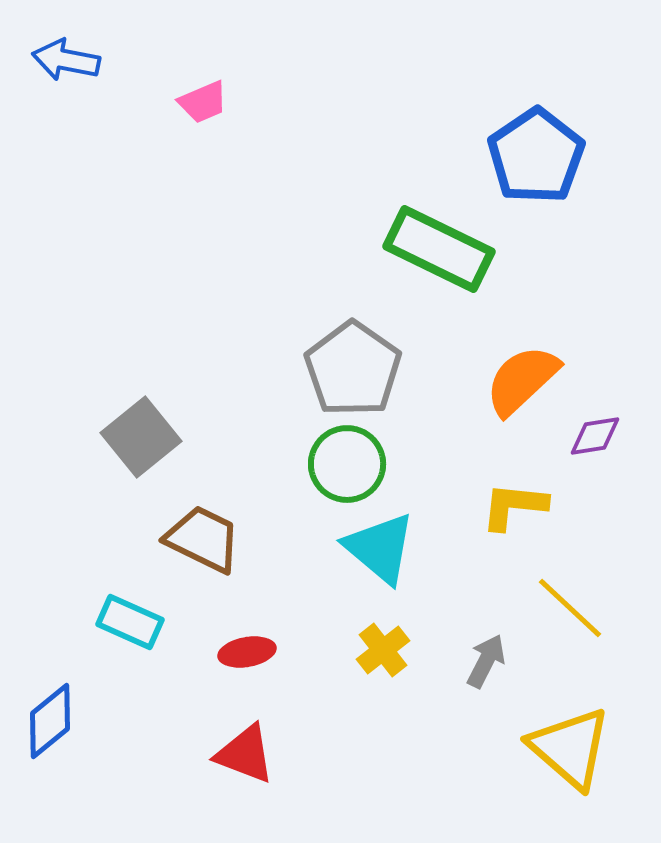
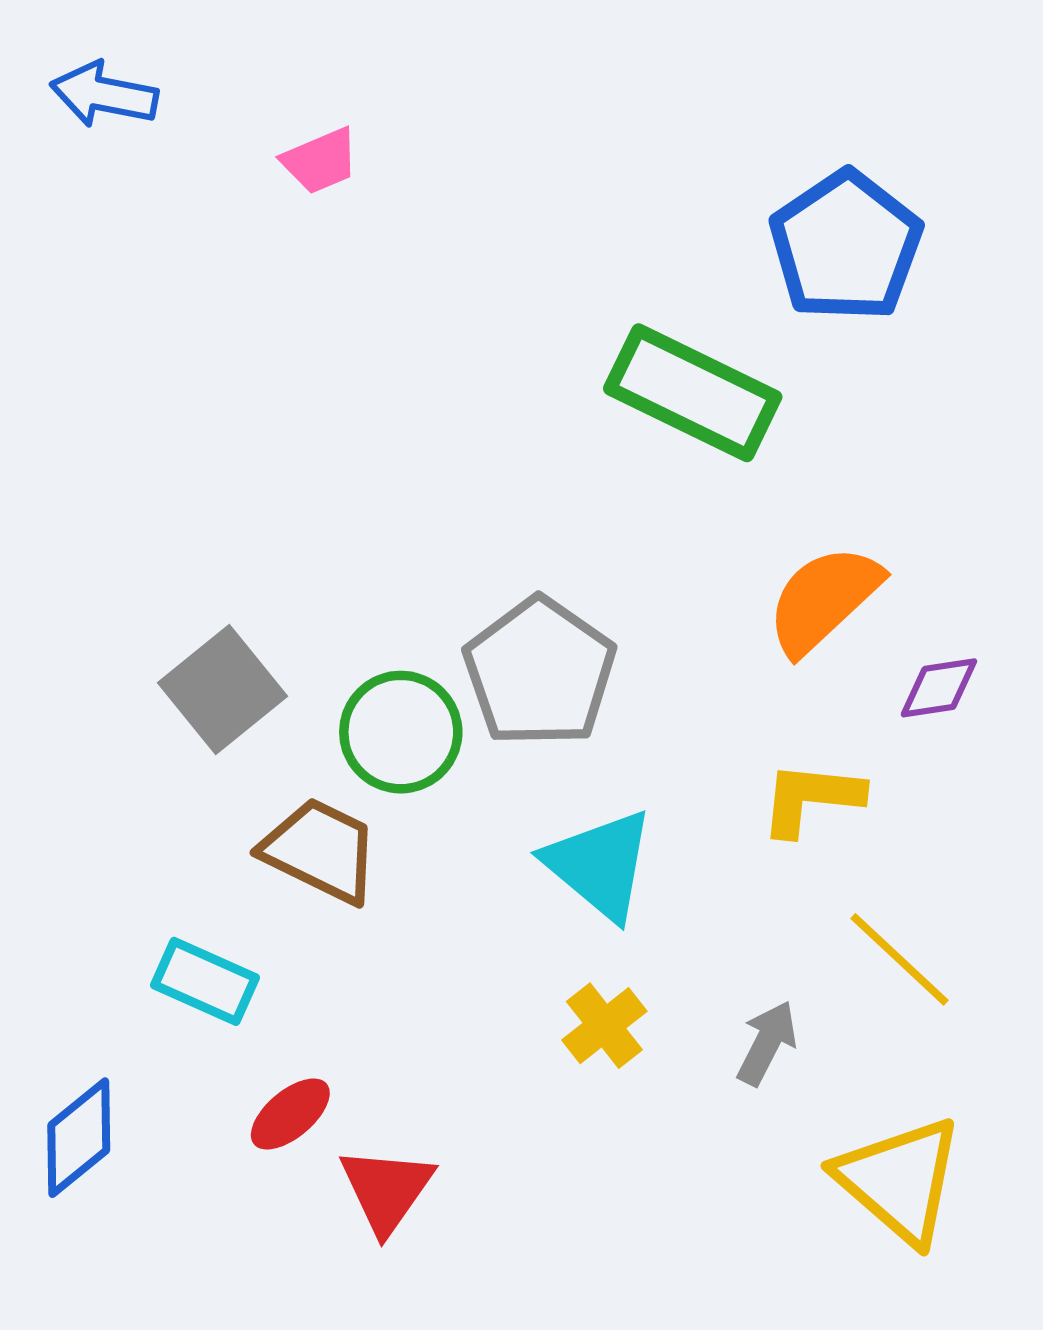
gray pentagon: (353, 369) -> (540, 672), moved
green circle: (347, 464) -> (401, 732), moved
red ellipse: (247, 652) -> (290, 1114), moved, turned -30
red triangle: (245, 754) -> (387, 1190), turned 44

